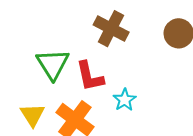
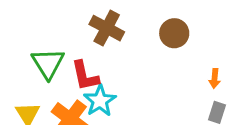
cyan star: (125, 100) -> (100, 101), moved, size x1.4

